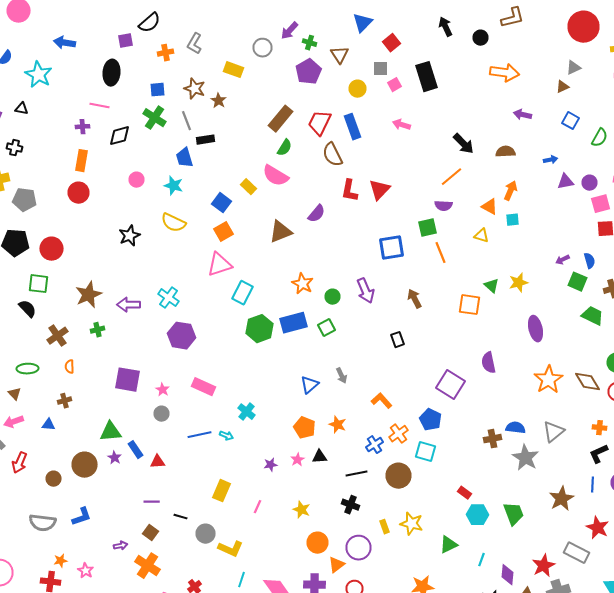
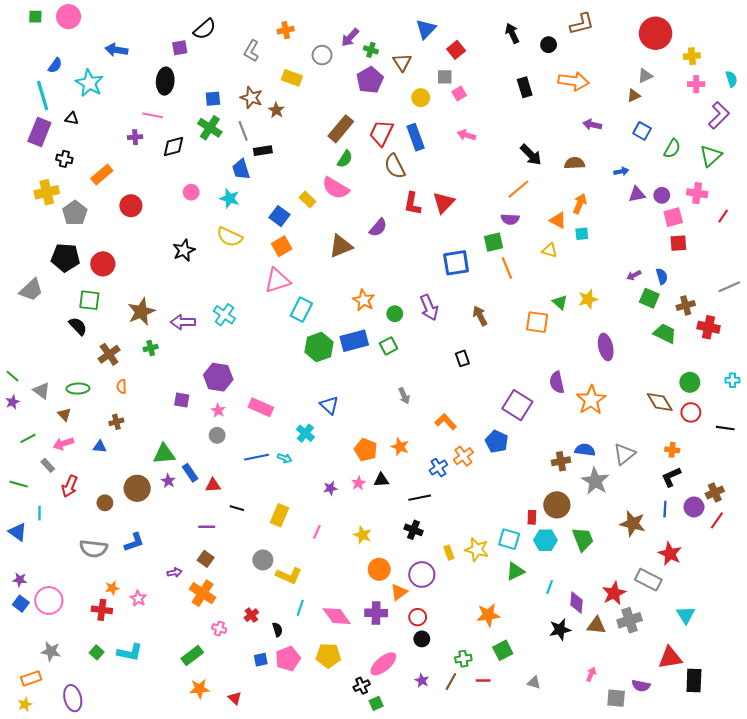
orange cross: (166, 53) -> (286, 30), moved
black rectangle: (426, 77) -> (525, 87), moved, size x0.7
orange rectangle: (82, 161) -> (102, 175), moved, turned 40
gray pentagon: (24, 200) -> (75, 213), turned 30
purple hexagon: (182, 336) -> (218, 377), moved
purple square: (128, 380) -> (182, 400), size x0.6
orange star: (548, 380) -> (591, 400), moved
blue triangle: (310, 385) -> (329, 405), moved, turned -36
cyan square: (426, 452) -> (509, 539), moved
brown circle: (398, 476) -> (557, 505), moved
red rectangle: (464, 493) -> (532, 517), turned 56
brown star: (562, 499) -> (633, 524), turned -30
black line: (180, 517) -> (237, 508), moved

